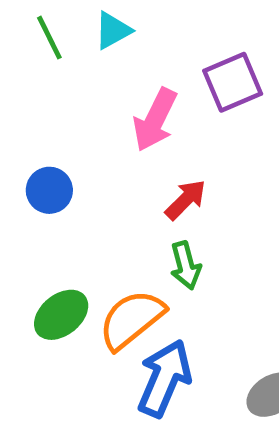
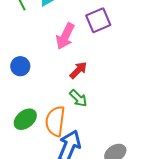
green arrow: (186, 265) -> (78, 98), turned -30
orange semicircle: (132, 319) -> (55, 121), turned -44

